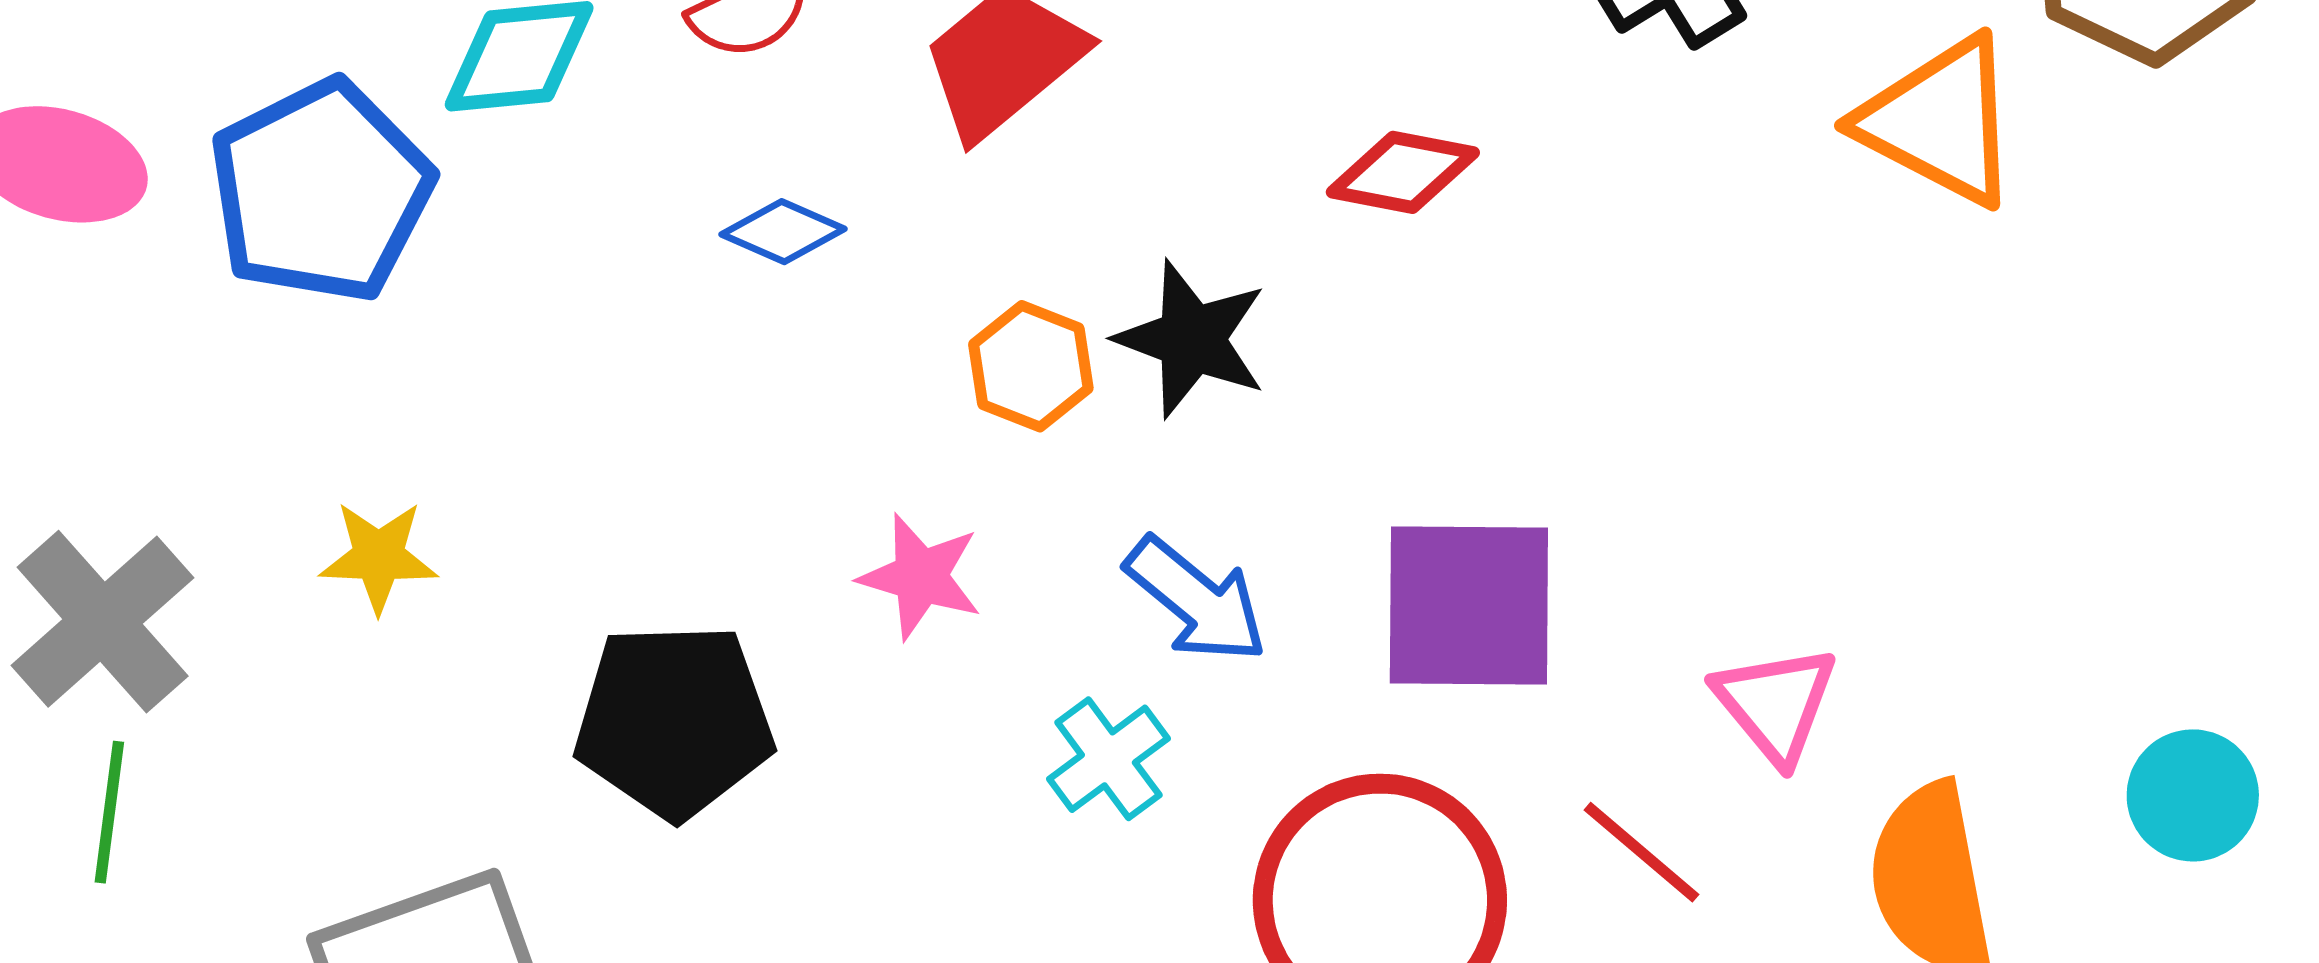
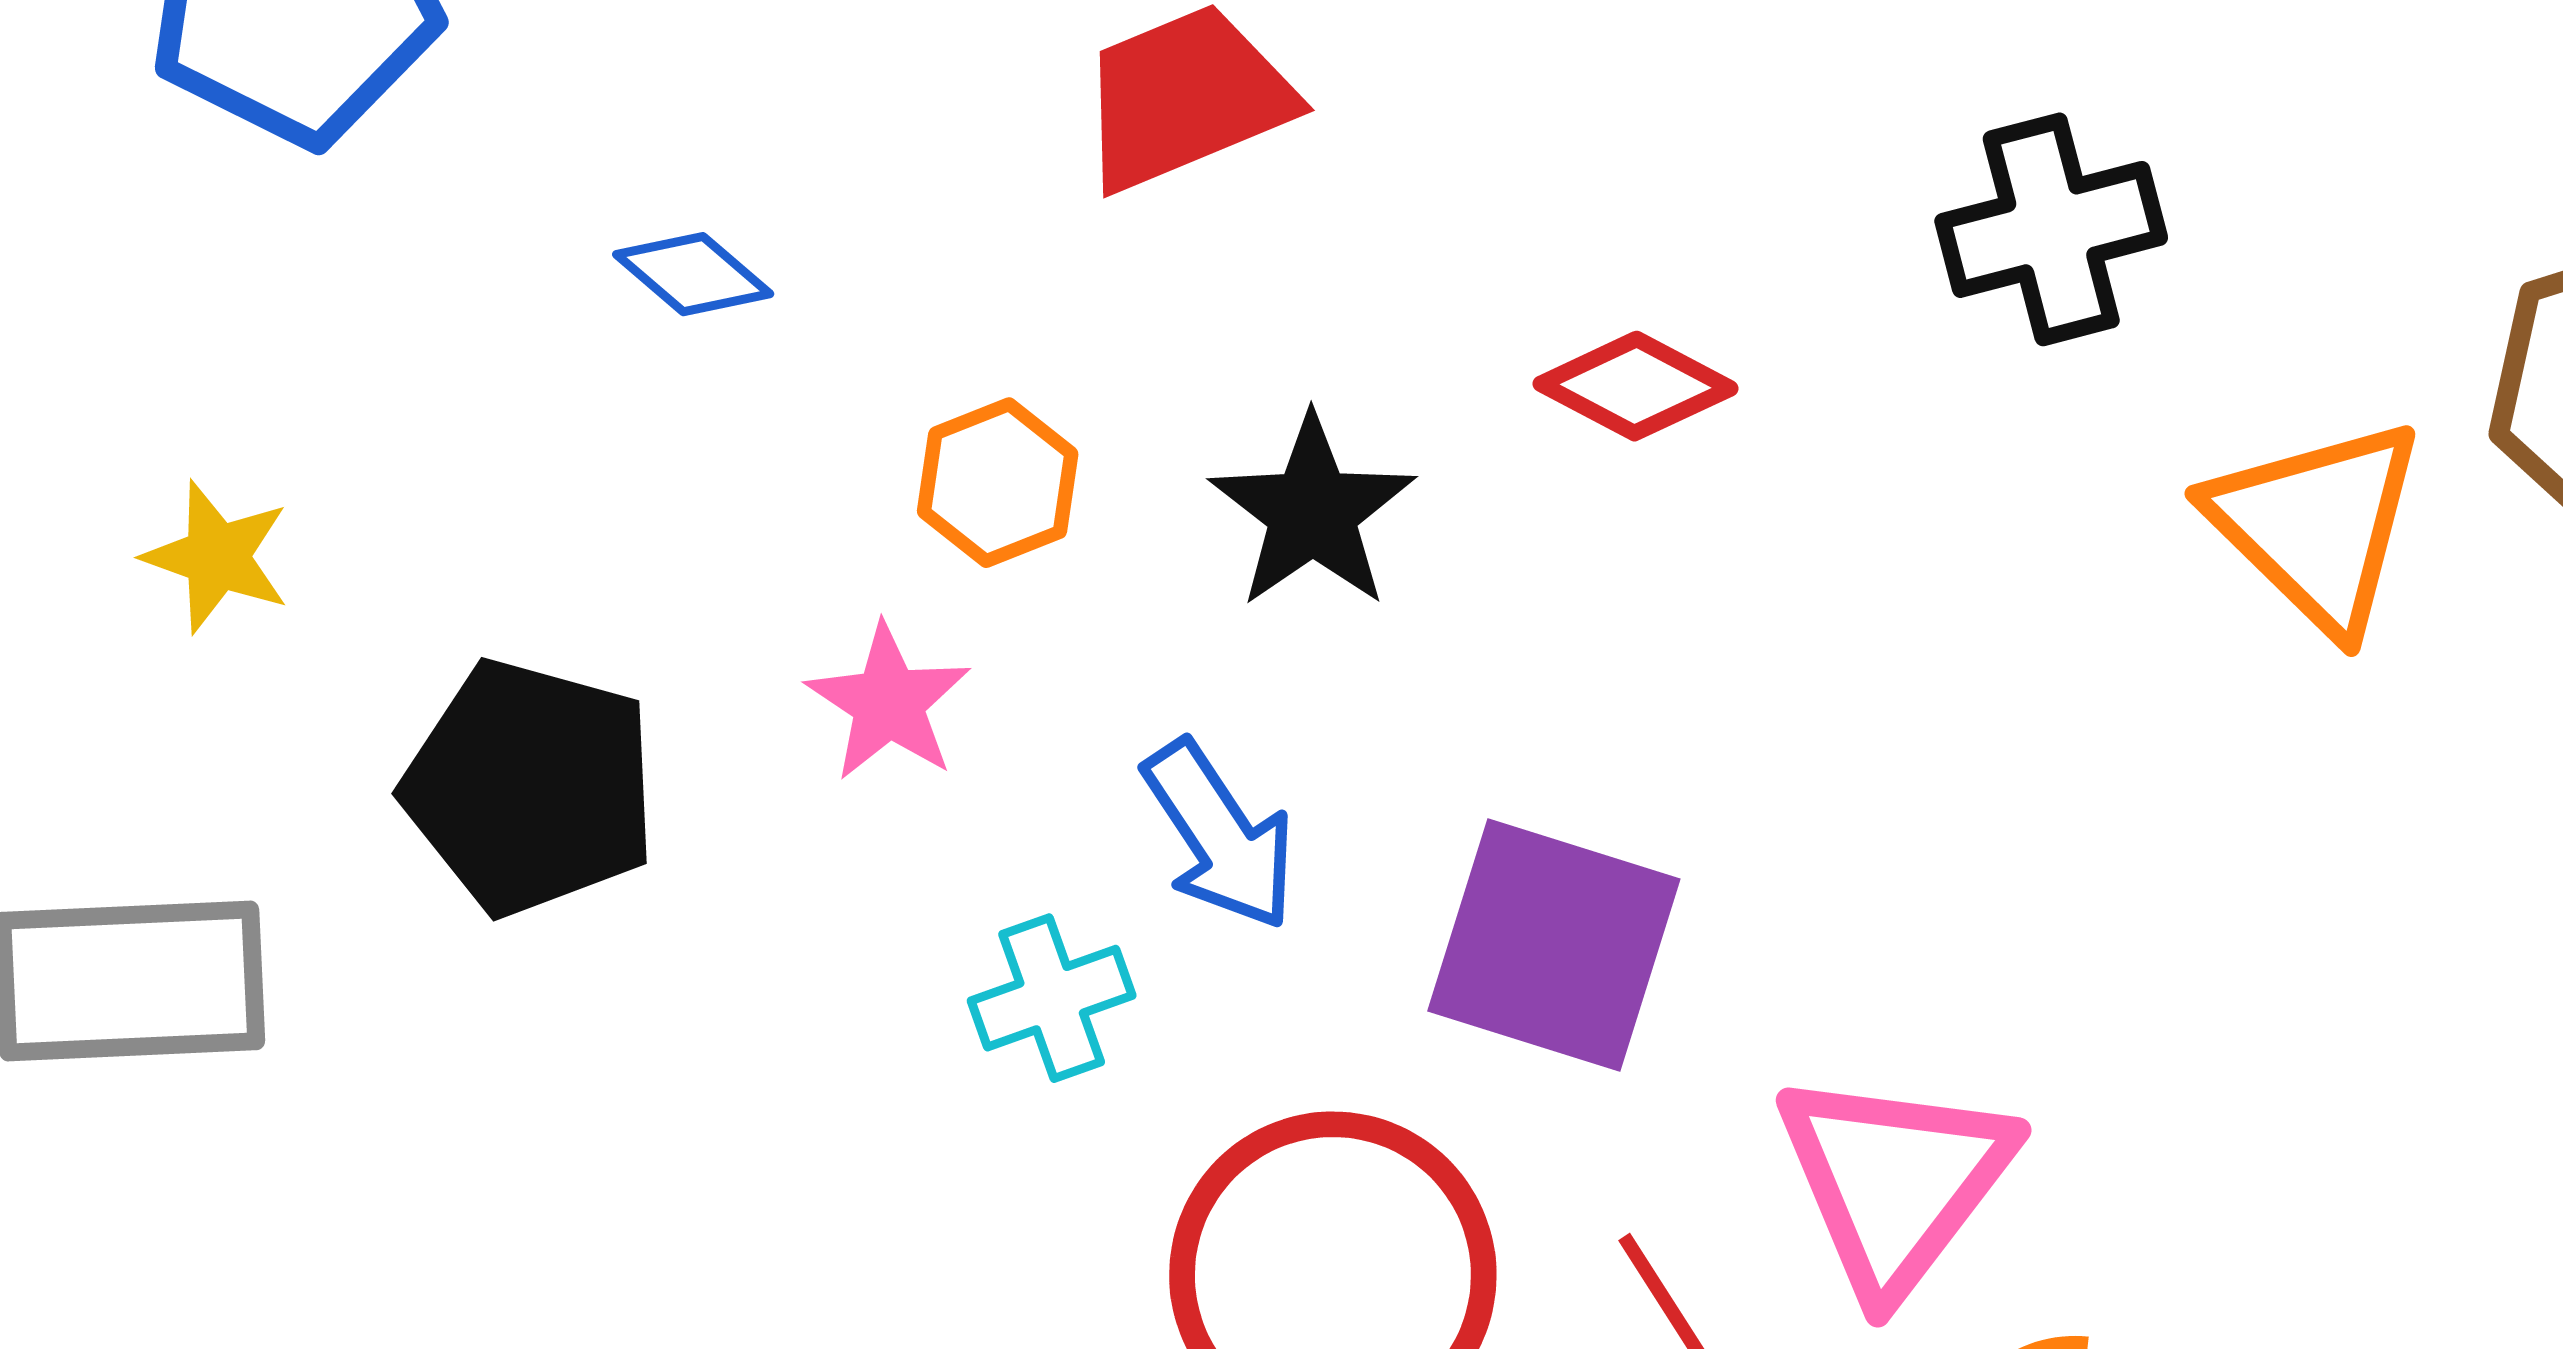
blue diamond: (783, 232) -> (693, 274), moved
orange hexagon: (1031, 366) -> (998, 483), moved
yellow star: (379, 557) -> (217, 557), moved
pink triangle: (1776, 704) -> (1895, 1182), size x1.5

